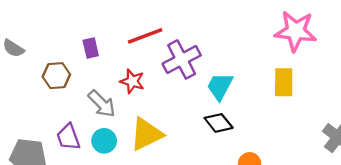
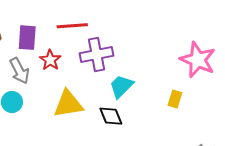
purple rectangle: (91, 48) -> (27, 38), moved, size x1.4
yellow rectangle: (284, 82) -> (175, 99), size x0.7
yellow triangle: (146, 134) -> (68, 104), moved

